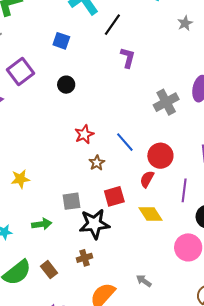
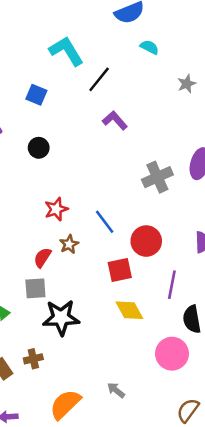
purple L-shape: (128, 58) -> (115, 120), turned -60
red semicircle: (147, 179) -> (42, 258), moved
red square: (114, 196) -> (120, 270), moved
brown cross: (85, 258) -> (33, 359), moved

